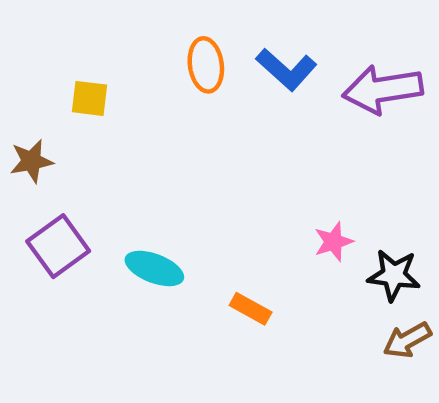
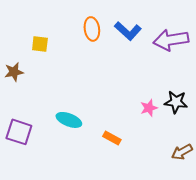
purple square: (58, 246) -> (19, 132), moved, turned -36
black star: (394, 275) -> (176, 102), moved

